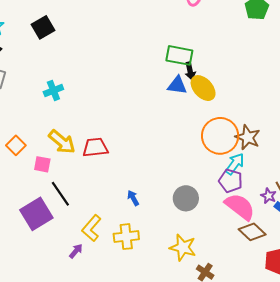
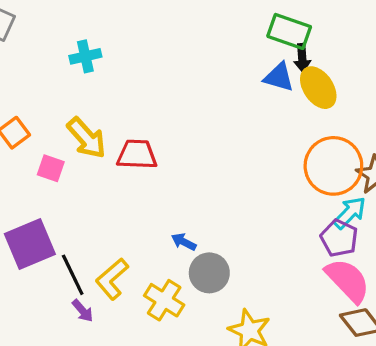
black line: (60, 194) -> (73, 275), moved
blue arrow: (133, 198) -> (184, 242), turned -42
gray circle: (186, 198) -> (209, 273), moved
yellow cross: (126, 237) -> (164, 300), turned 30
purple arrow: (76, 251) -> (83, 311), turned 91

